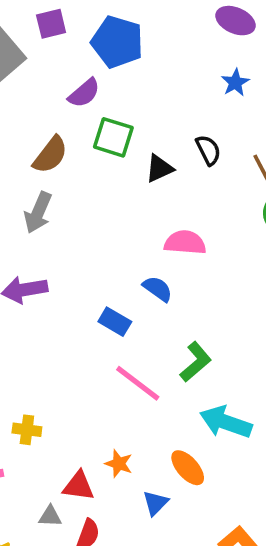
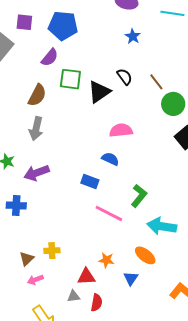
purple square: (51, 24) -> (24, 22), turned 30
black triangle: (159, 168) -> (99, 92), size x1.4

